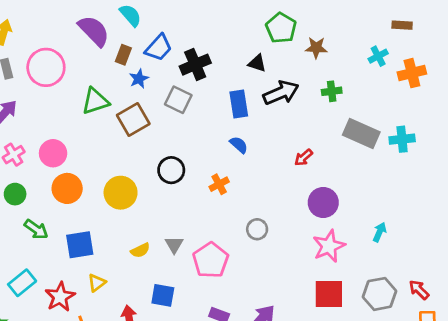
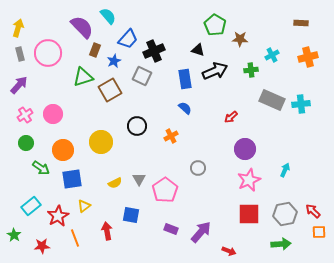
brown rectangle: (123, 55) -> (95, 50), moved
cyan cross: (378, 56) -> (272, 55), moved
orange circle: (67, 188) -> (63, 150), moved

